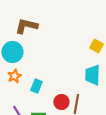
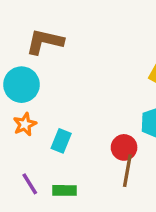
red circle: (61, 102) -> (124, 147), moved

